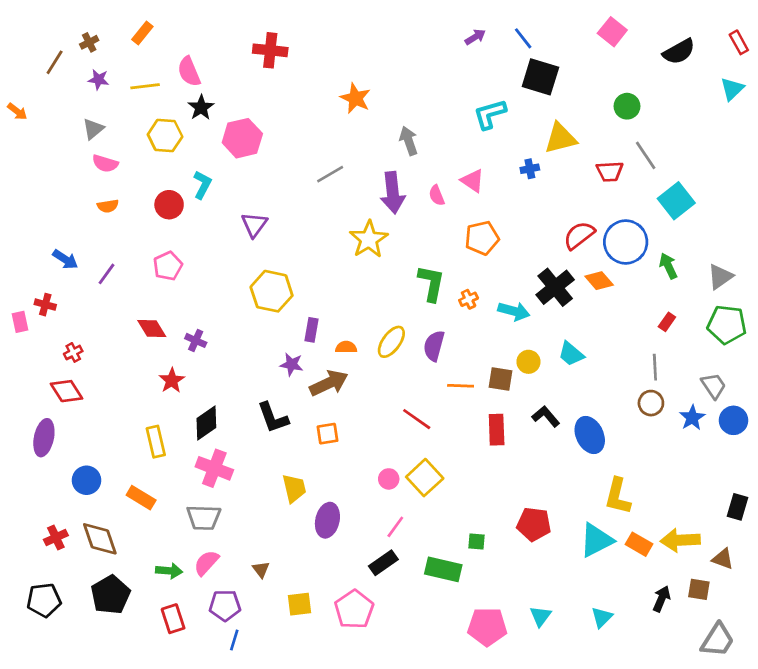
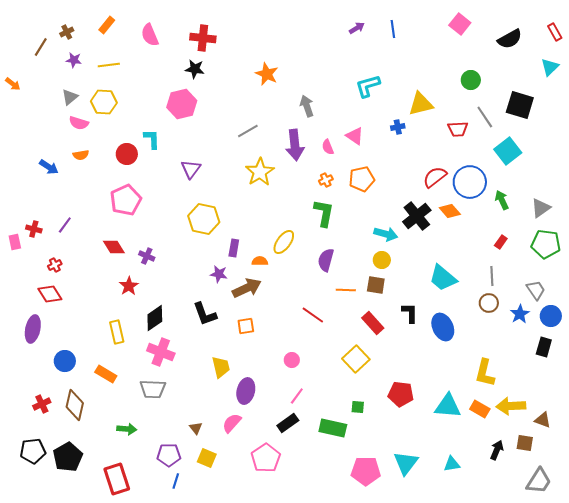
blue line: (523, 38) -> (393, 29), turned 30
pink semicircle: (189, 72) -> (150, 35), moved
black square: (540, 77) -> (520, 105), moved
black star: (201, 108) -> (195, 69), moved, turned -30
yellow hexagon: (165, 135) -> (104, 102), moved
cyan L-shape: (202, 185) -> (152, 139), turned -30
yellow star: (369, 239) -> (260, 172), moved
blue arrow: (65, 259) -> (49, 167), moved
pink pentagon: (168, 266) -> (126, 200), size x1.4
purple line: (106, 274) -> (65, 225), moved
orange cross: (469, 299) -> (326, 180), moved
yellow ellipse: (391, 342) -> (284, 242), moved
cyan trapezoid: (571, 354) -> (443, 278), moved, size x1.4
yellow circle: (528, 362) -> (382, 260), moved
black L-shape: (546, 416) -> (410, 313), turned 40
red rectangle: (497, 430) -> (373, 323), turned -40
yellow square: (425, 478) -> (356, 359), moved
yellow L-shape: (618, 496) -> (485, 373), moved
black rectangle: (737, 507) -> (544, 347), moved
brown diamond: (100, 539) -> (75, 405), turned 32
cyan triangle: (596, 540) -> (448, 406), turned 32
pink semicircle: (206, 563) -> (232, 423), moved
black pentagon: (110, 595) -> (68, 457), moved
yellow square: (300, 604) -> (207, 458), moved, turned 30
cyan triangle: (540, 616) -> (406, 463), size x1.5
cyan triangle: (602, 617) -> (452, 464), turned 36
red rectangle: (173, 619) -> (117, 479), moved, size x1.4

